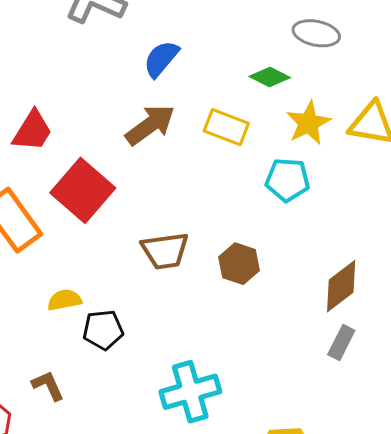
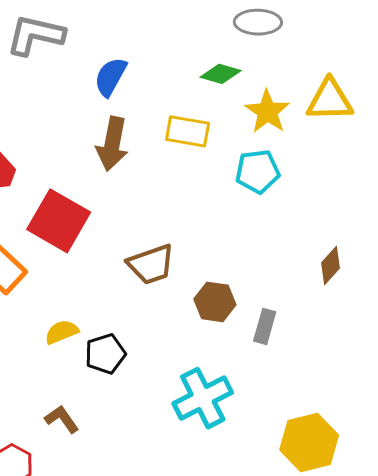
brown arrow: (150, 125) -> (112, 144), turned 148
brown hexagon: (239, 264) -> (215, 302), moved
brown diamond: (341, 286) -> (331, 266), size x0.7
gray rectangle: (341, 343) -> (265, 326), moved

